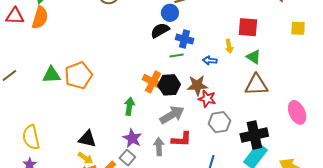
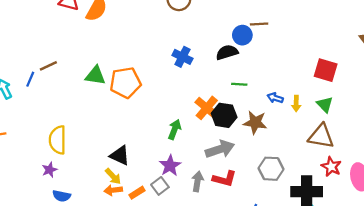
blue cross: (185, 39) -> (182, 57), moved
yellow arrow: (229, 46) -> (296, 104), moved
red star: (207, 99) -> (331, 167), moved

